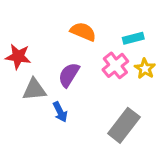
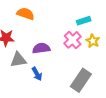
orange semicircle: (83, 32) -> (26, 14), moved
purple semicircle: (69, 75) -> (41, 48), turned 54

